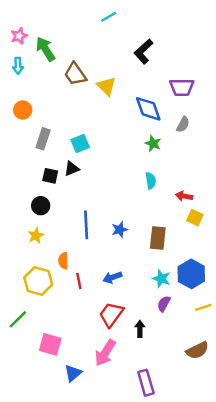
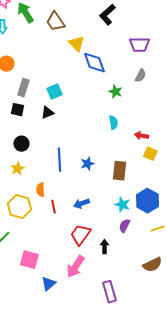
brown trapezoid: (75, 74) -> (55, 22), moved
blue diamond: (148, 109) -> (94, 63), moved
black square: (50, 176) -> (17, 110), moved

